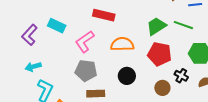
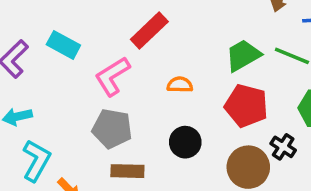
red rectangle: (104, 15) -> (149, 31), turned -60
orange semicircle: (122, 44) -> (180, 85), size x0.6
brown circle: (162, 88) -> (248, 167), size x1.5

